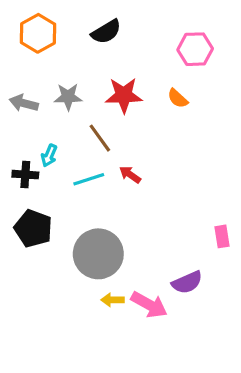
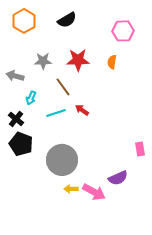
orange semicircle: (178, 98) -> (112, 62), turned 56
gray arrow: (24, 103) -> (15, 76), moved
black cross: (25, 175) -> (16, 119), moved, turned 35

